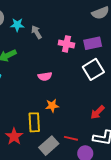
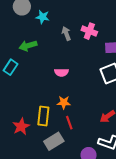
gray arrow: (36, 32) -> (66, 33), moved
pink cross: (66, 44) -> (89, 31), moved
red line: (71, 138) -> (69, 123), moved, turned 48

